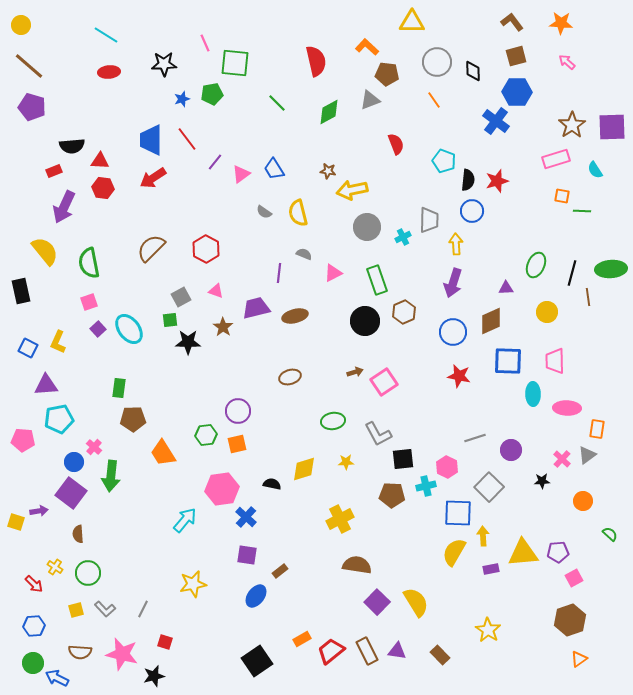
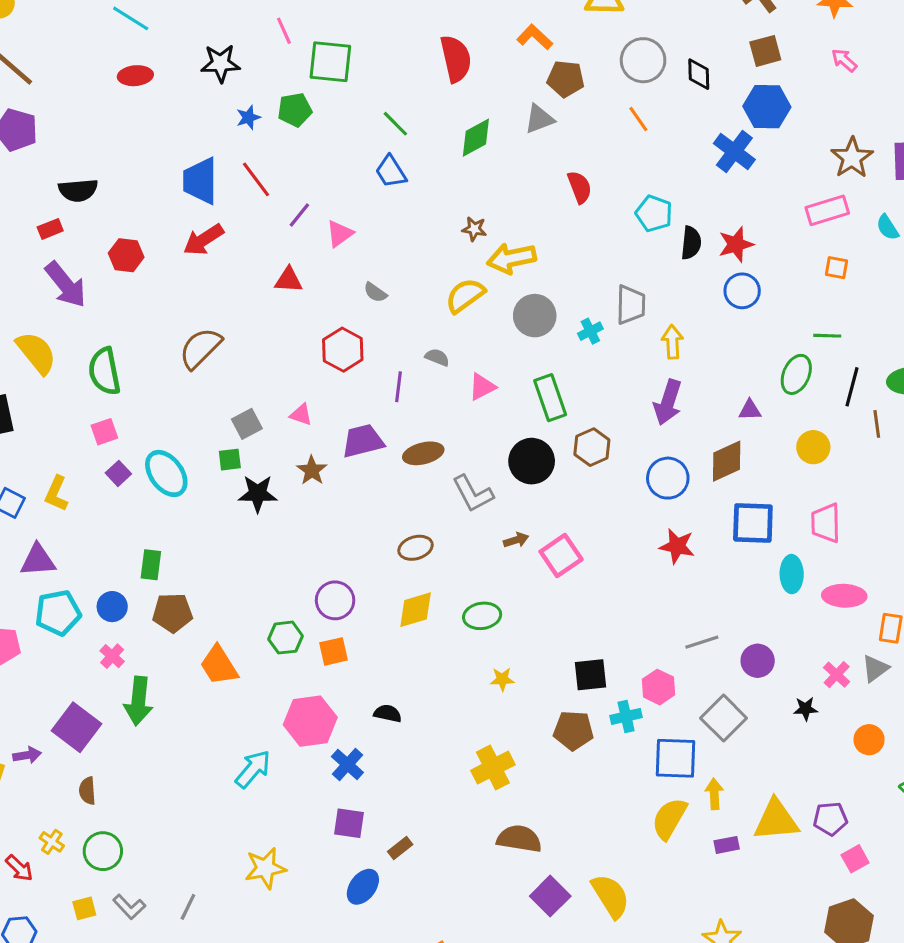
red triangle: (100, 161) -> (289, 280), moved
blue trapezoid: (274, 169) -> (391, 172), moved
purple arrow: (64, 207) -> (66, 285), turned -64
blue circle: (472, 211) -> (742, 291), moved
green line: (582, 211) -> (827, 336), moved
yellow semicircle: (298, 213) -> (465, 295), moved, turned 68
red hexagon: (206, 249) -> (343, 350), moved
gray L-shape: (378, 434) -> (473, 494), moved
blue circle: (74, 462) -> (112, 607), moved
yellow diamond: (304, 469) -> (416, 610), moved

